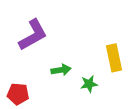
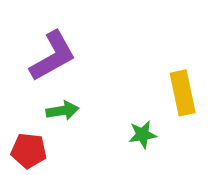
green arrow: (61, 70) -> (62, 111), moved

